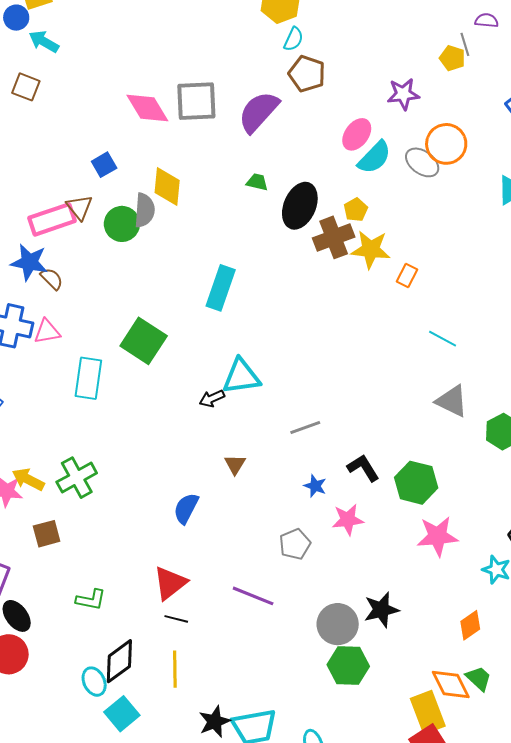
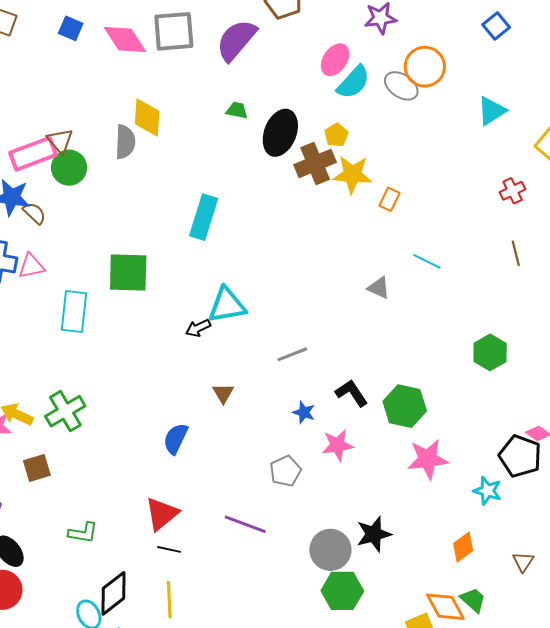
blue square: (104, 165) -> (71, 28), moved, turned -35
green circle: (122, 224) -> (69, 168), moved
green square: (144, 341) -> (128, 272), turned -30
gray triangle: (452, 401) -> (379, 288), moved, size x0.7

